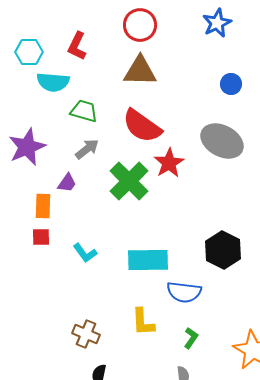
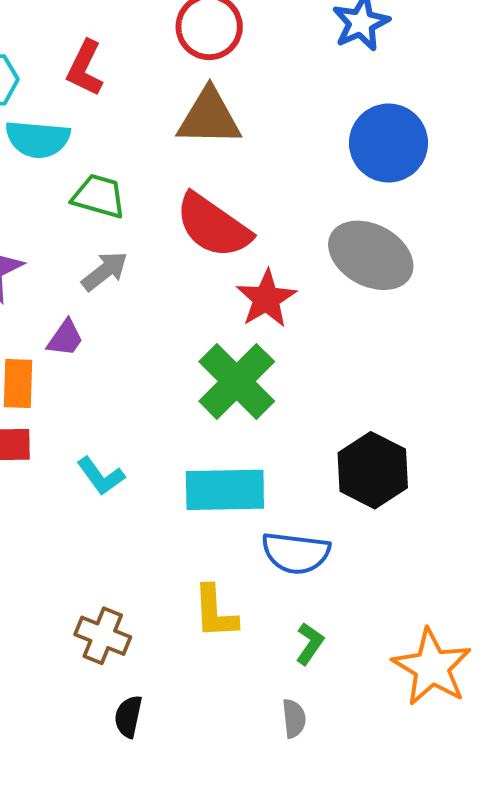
blue circle: (231, 84) -> (388, 143), size x1.8
green cross: (129, 181) -> (237, 381), moved

